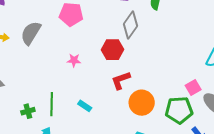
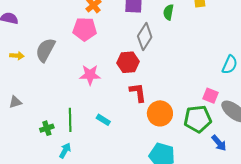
pink star: (74, 60) -> (90, 75), size x1.5
red L-shape: (121, 80) -> (138, 92), turned 105
pink square: (193, 88) -> (211, 96), turned -35

